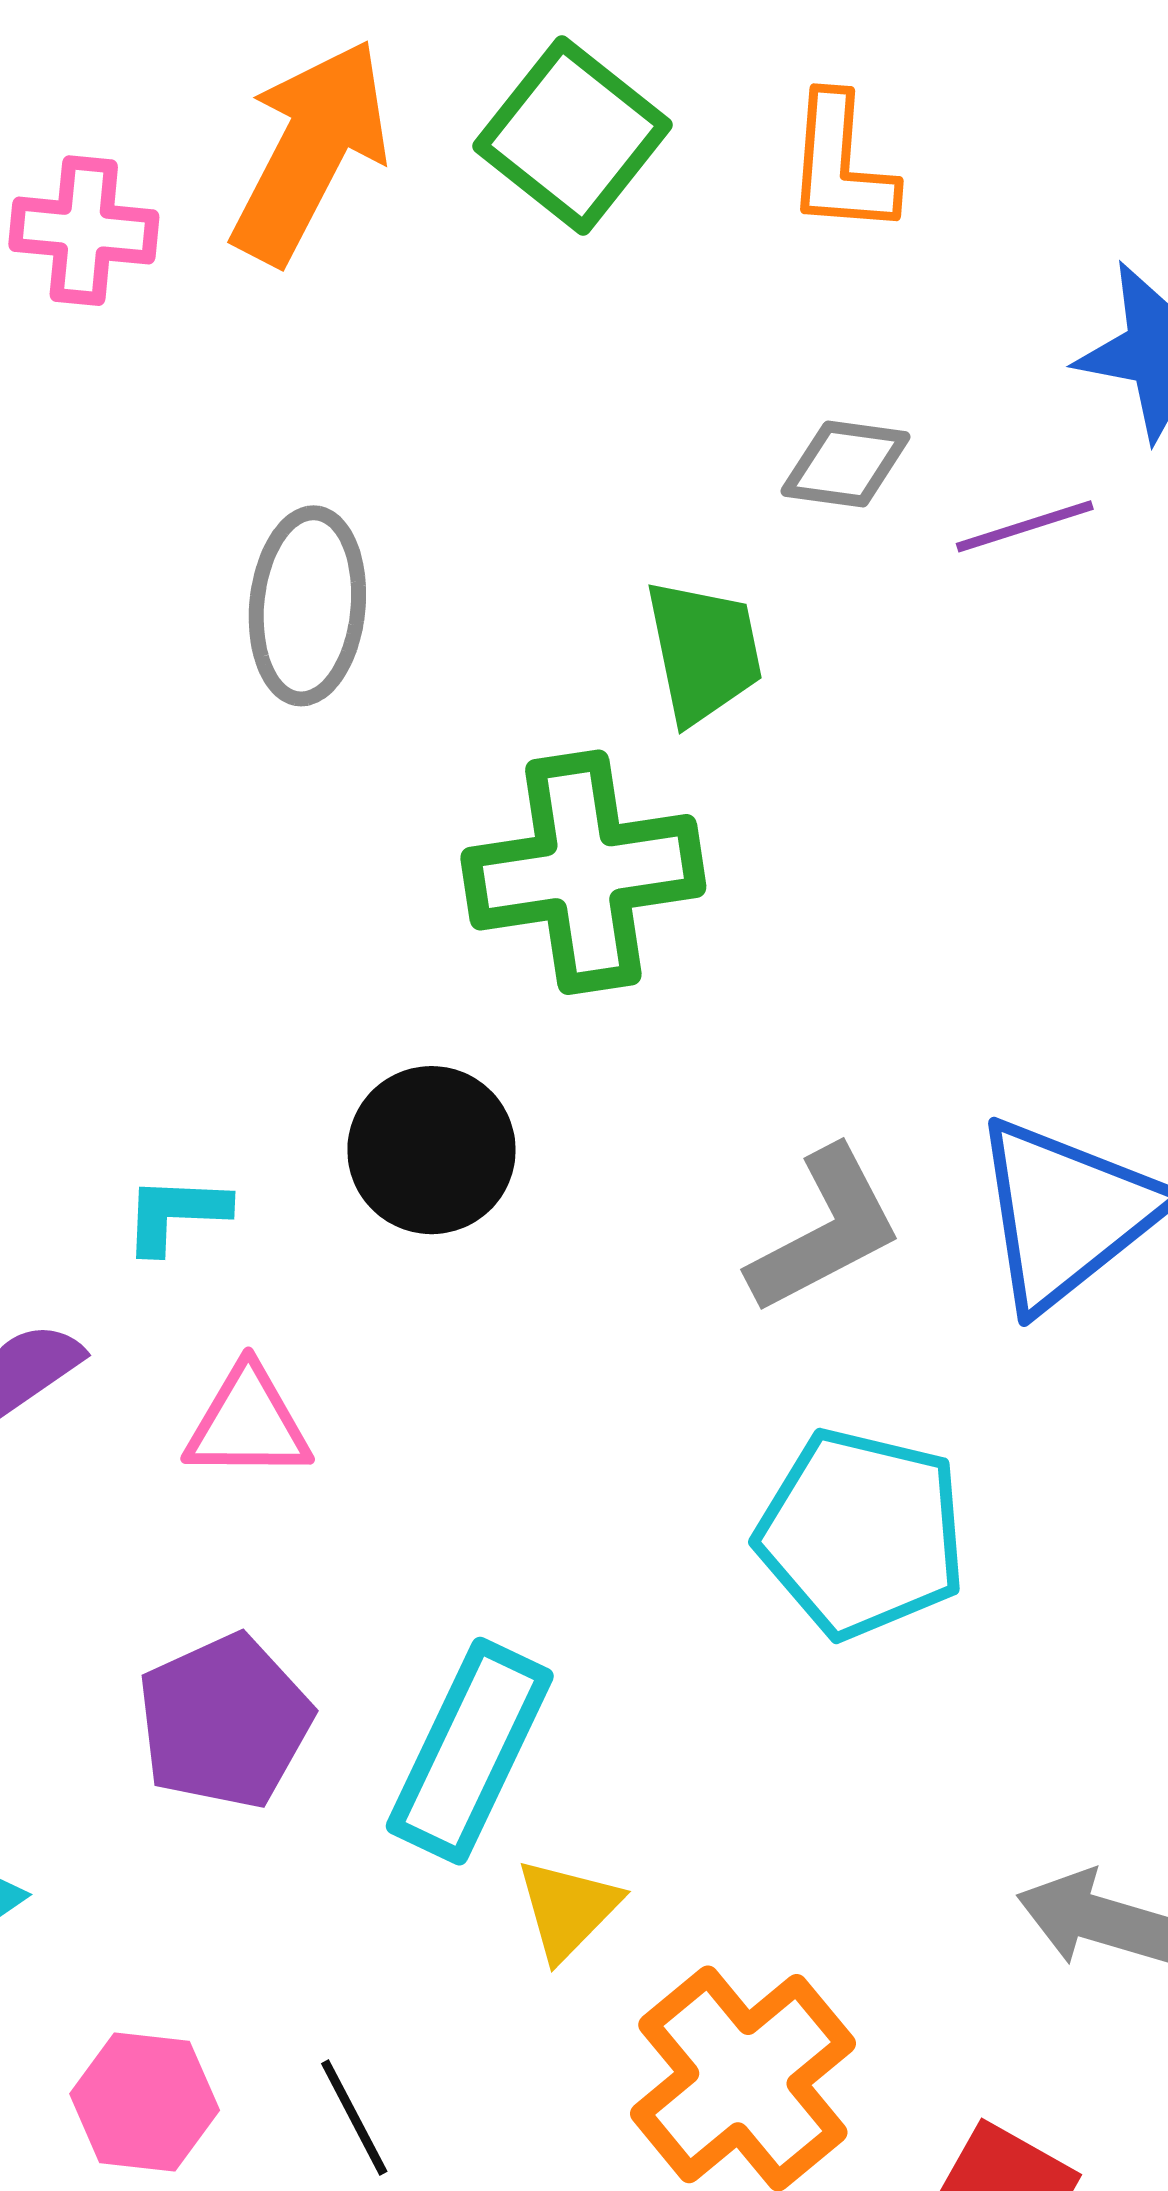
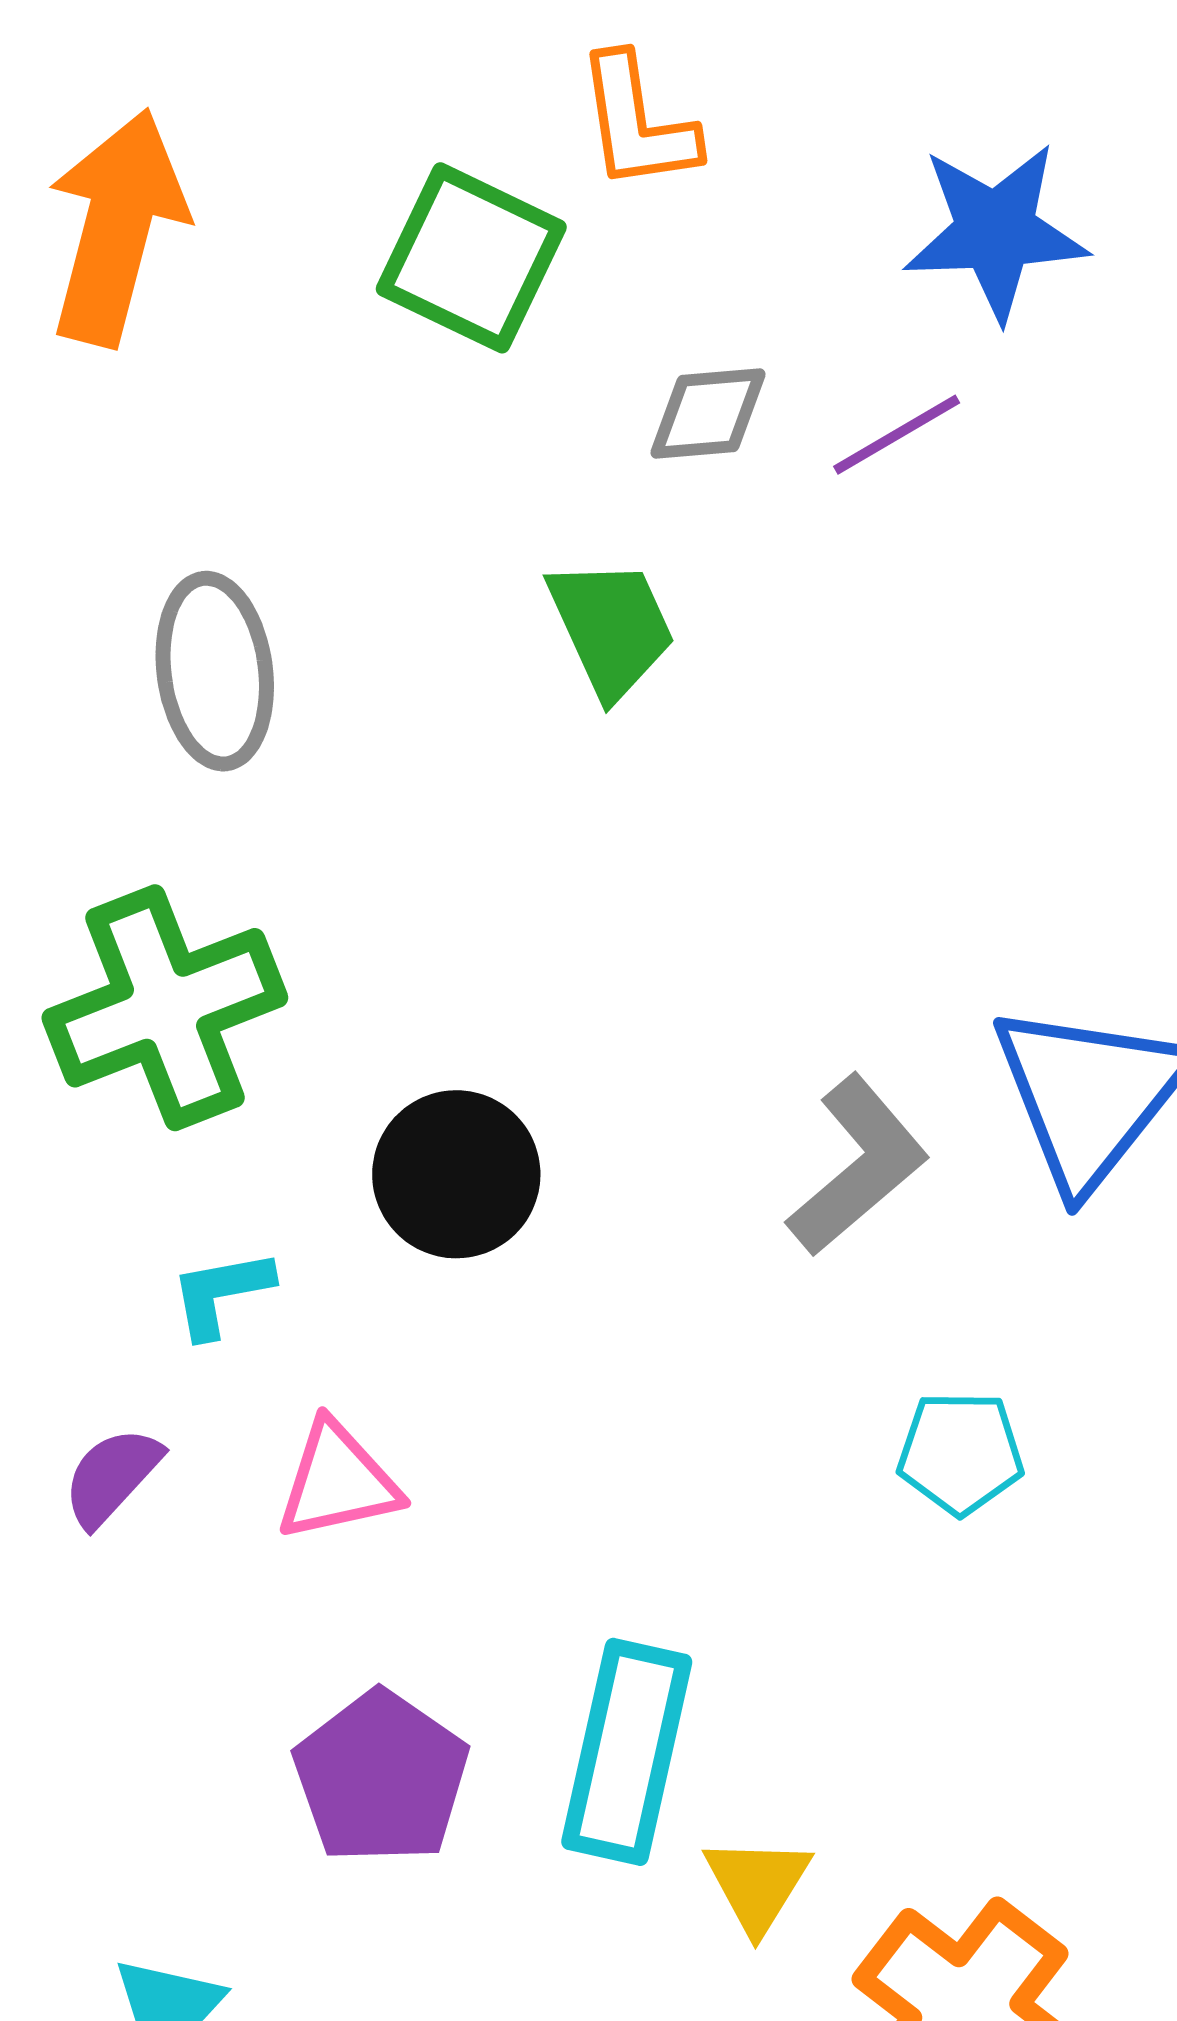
green square: (572, 135) -> (471, 258), moved
green cross: (583, 872) -> (165, 1008), moved
cyan pentagon: (861, 1533) -> (961, 1453), size x0.6

